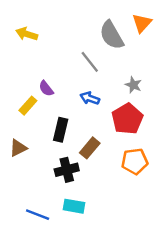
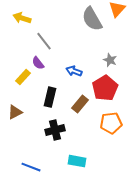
gray line: (90, 62) -> (44, 41), moved
brown rectangle: (90, 148) -> (80, 104), moved
cyan rectangle: (74, 206) -> (77, 161), moved

